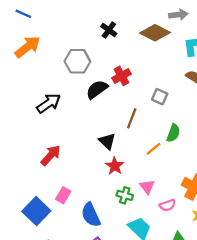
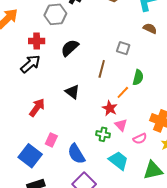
gray hexagon: (77, 61) -> (55, 14), moved
red cross: (121, 76) -> (37, 41), moved, turned 35
black triangle: (107, 141) -> (72, 92), moved
red star: (115, 166) -> (110, 108), moved

